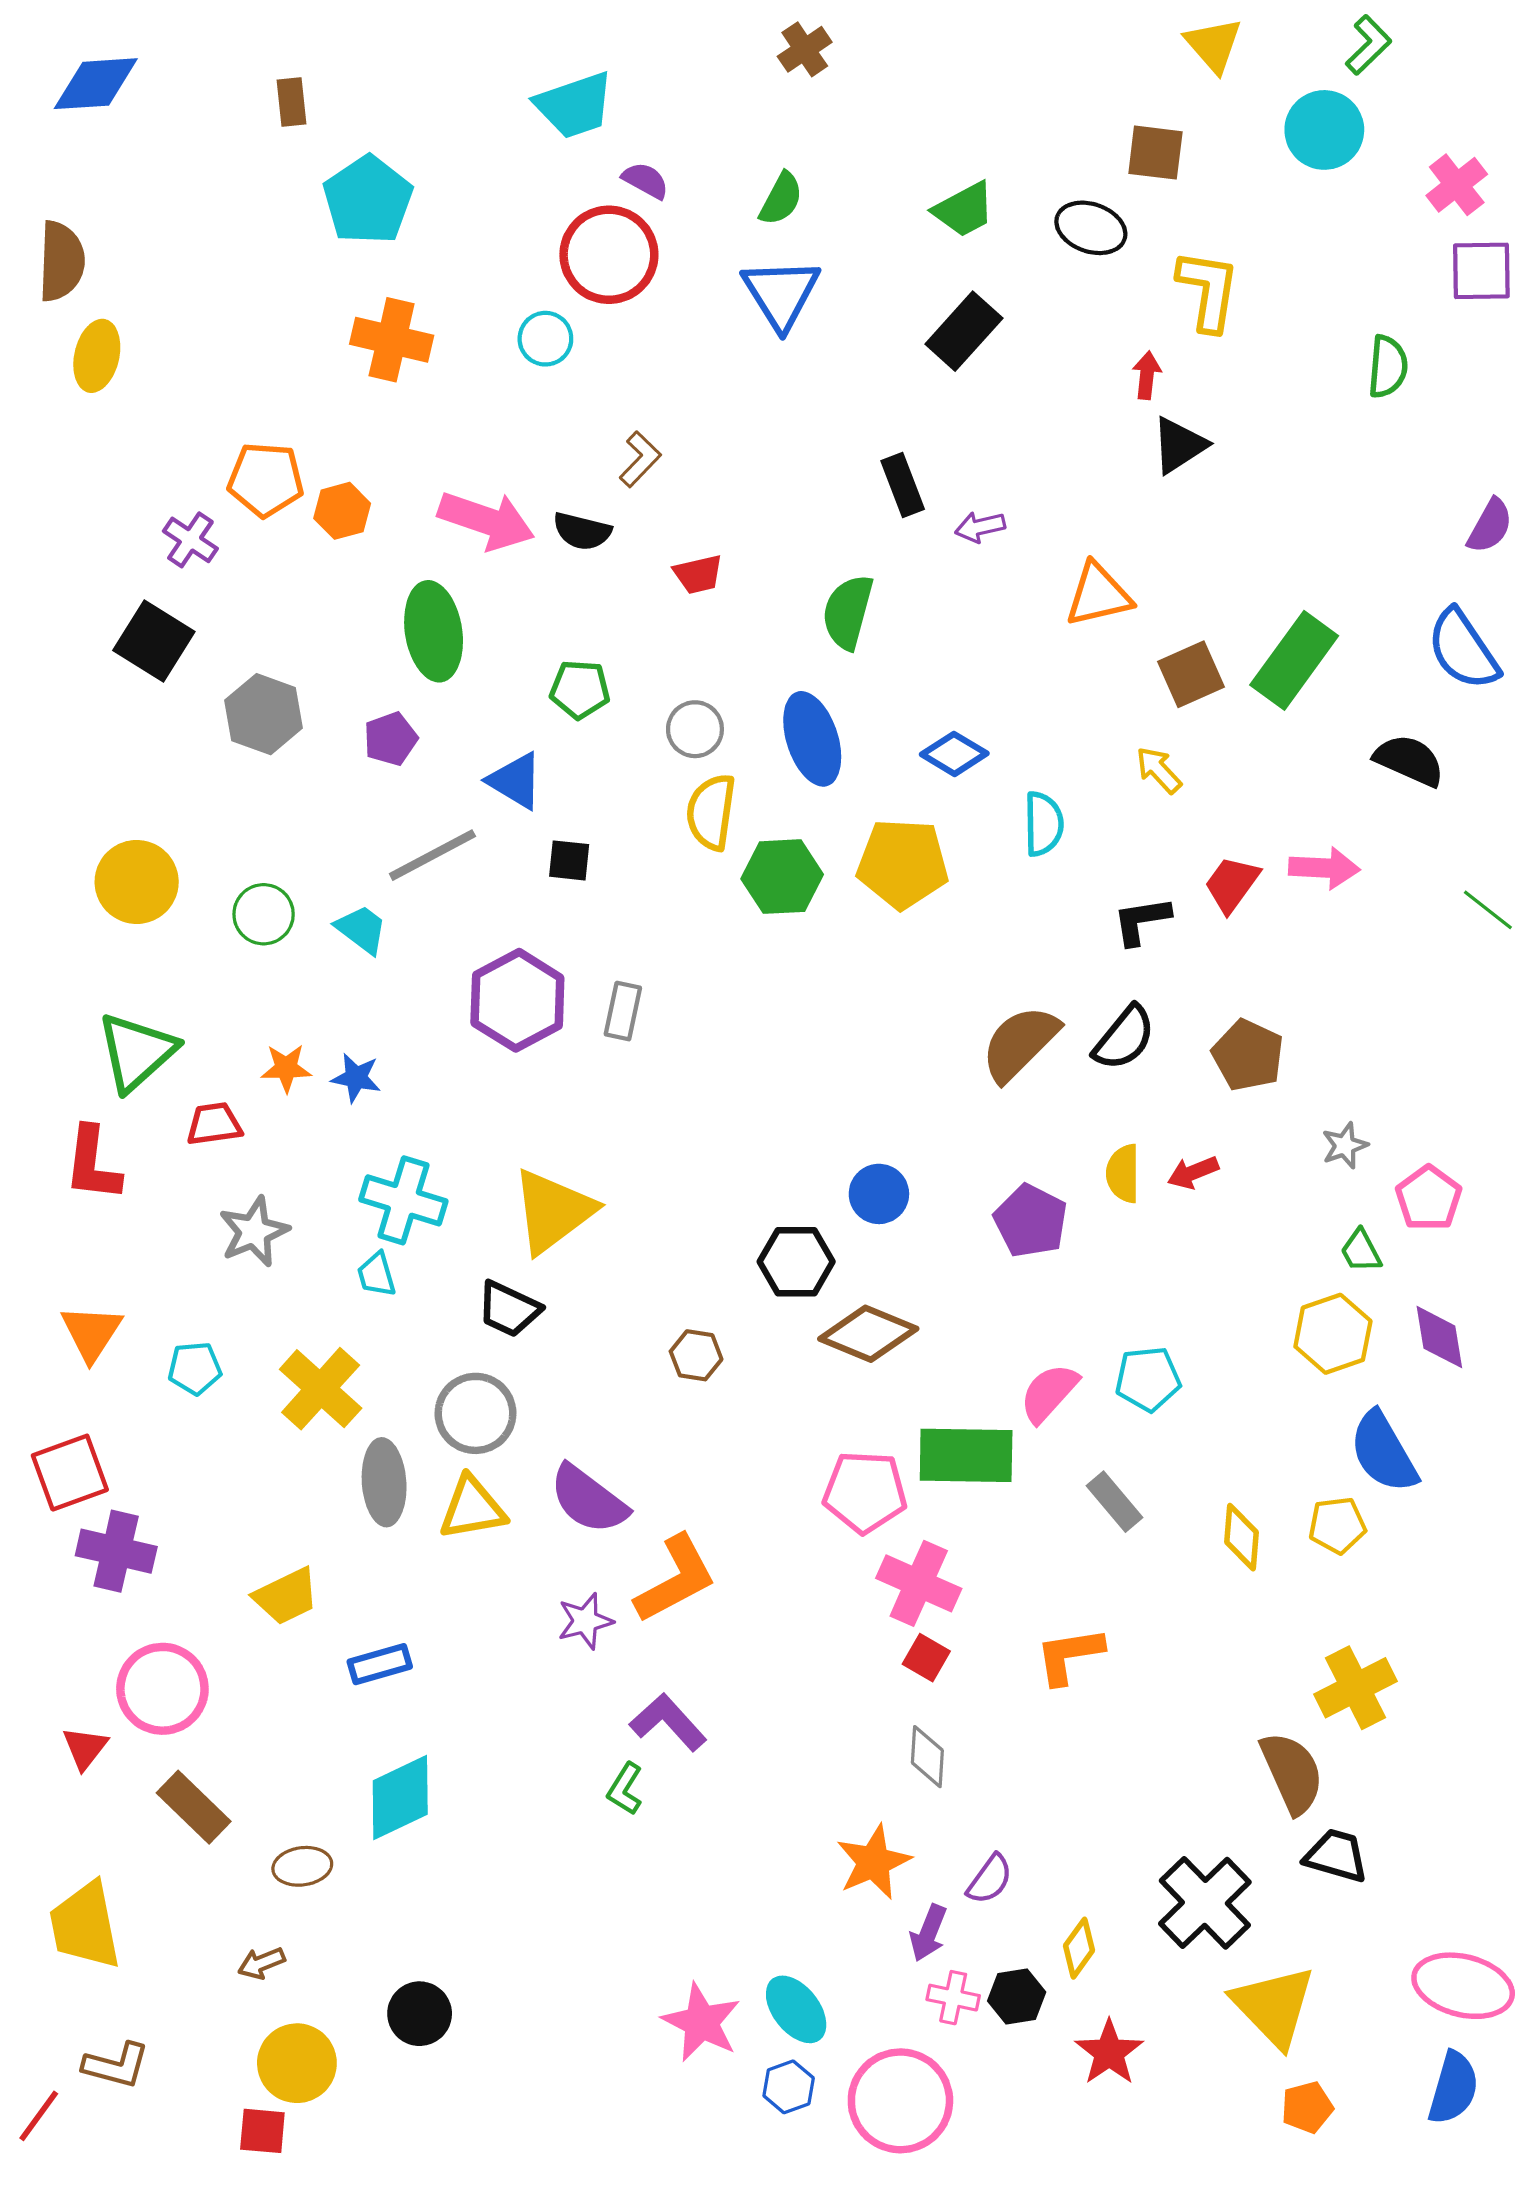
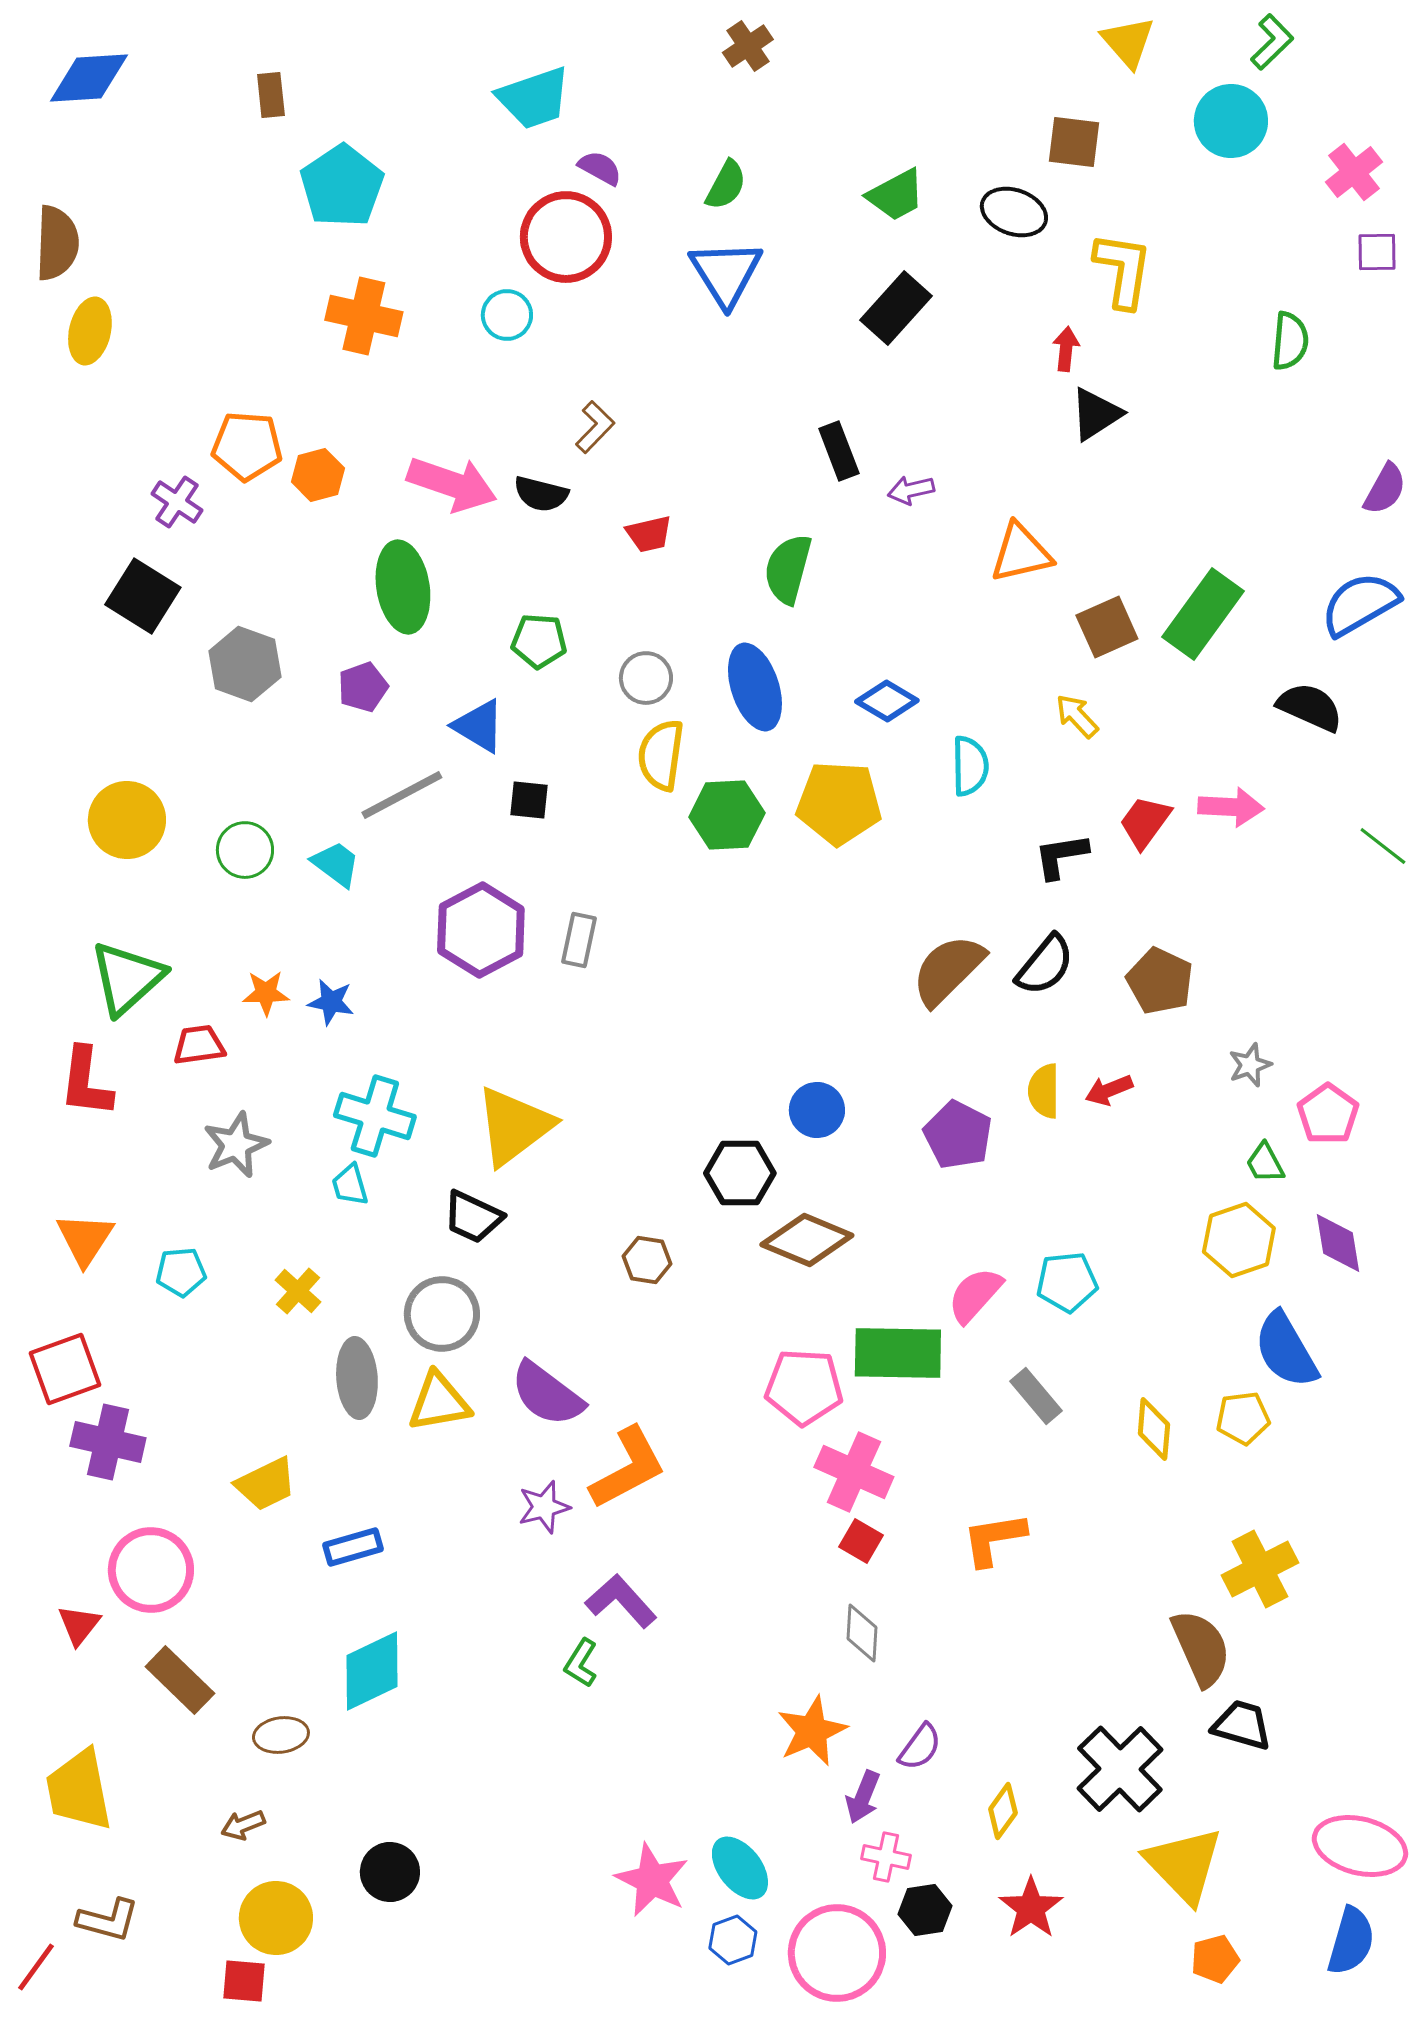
purple square: (1481, 271) -> (1377, 252), size x0.7
blue semicircle: (1463, 650) -> (1360, 604), turned 94
yellow cross: (321, 1389) -> (298, 1291), size x0.6
black hexagon: (1017, 1996) -> (925, 1910), moved

